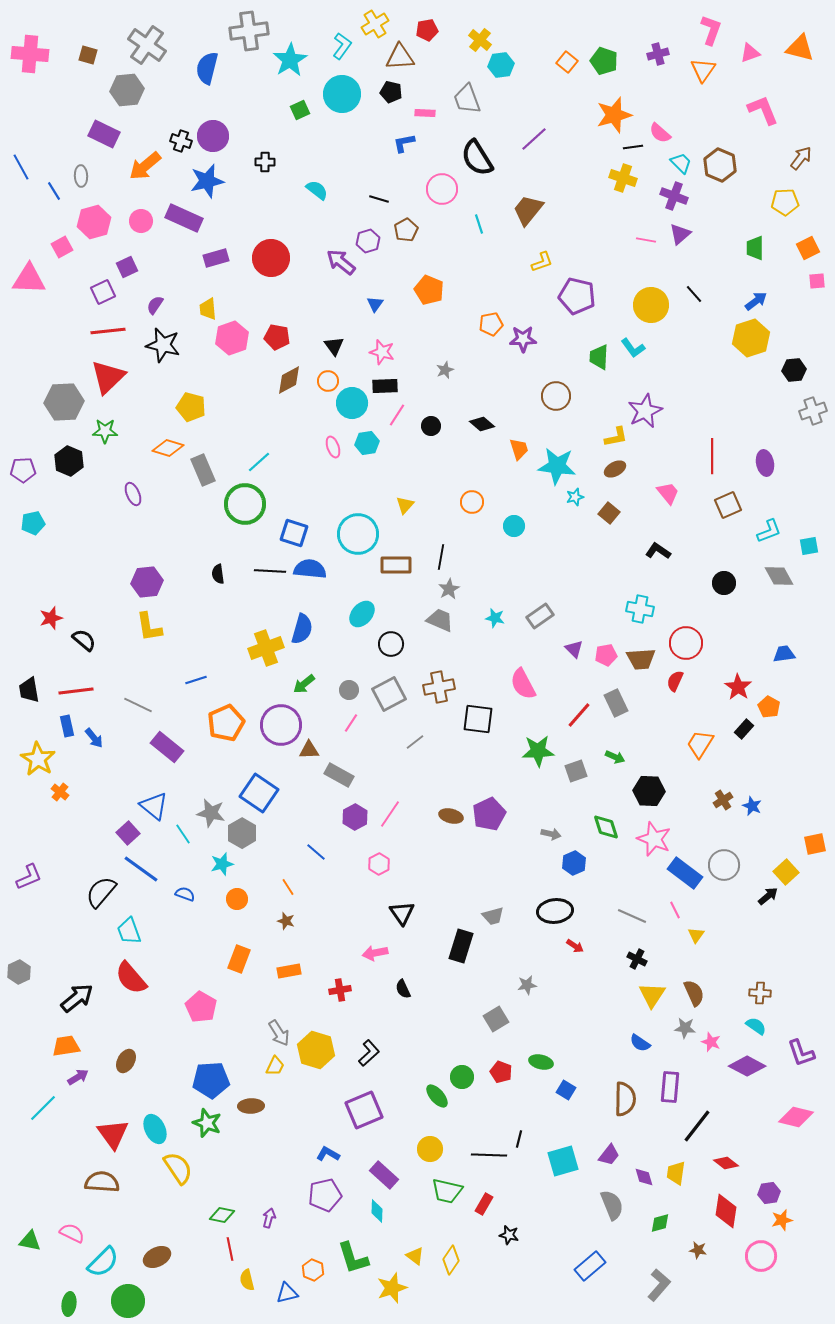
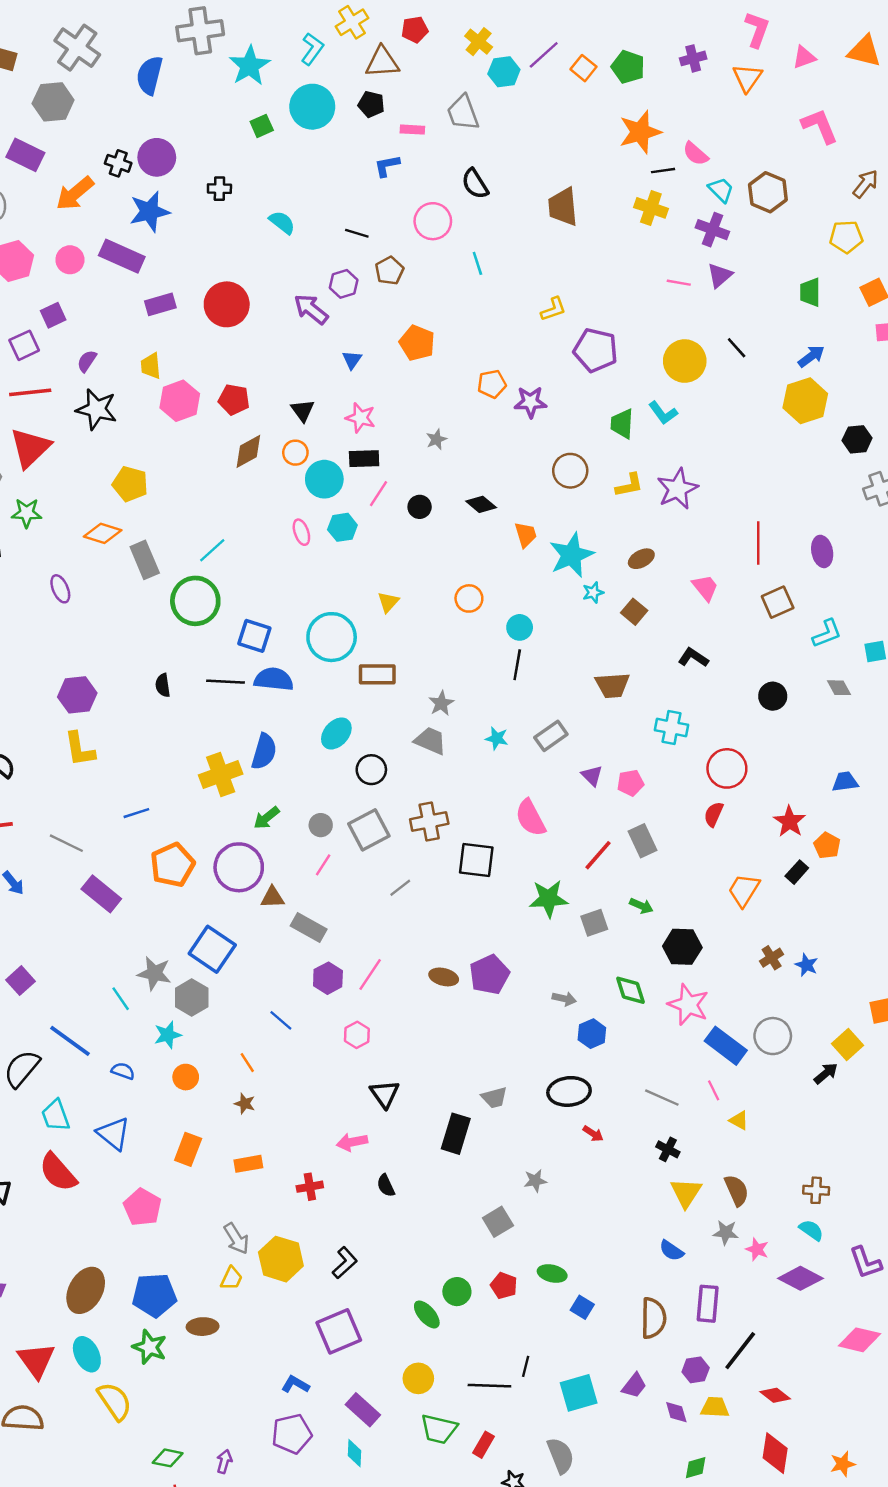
purple line: (534, 139) -> (544, 55), moved
black semicircle: (477, 158) -> (475, 184), size x0.7
brown trapezoid: (528, 210) -> (563, 207), moved, turned -44
yellow L-shape: (616, 437) -> (629, 485), moved
cyan star: (557, 466) -> (571, 555), turned -30
black line: (441, 557) -> (517, 665), moved
gray diamond: (779, 576) -> (839, 688), size x0.7
brown trapezoid: (641, 659) -> (612, 685), moved
blue triangle: (154, 806) -> (113, 1134), moved
purple square: (128, 833) -> (21, 981), moved
yellow triangle: (696, 935) -> (739, 1120), turned -36
brown ellipse: (126, 1061) -> (86, 1290), moved, size x1.6
yellow trapezoid: (676, 1173) -> (715, 1407), turned 85
purple hexagon: (769, 1193) -> (696, 1370), moved
gray semicircle: (612, 1205) -> (561, 1456), moved

